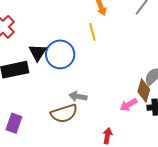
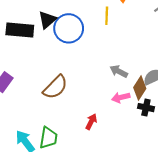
gray arrow: (78, 96) -> (119, 71), moved
brown semicircle: (64, 113) -> (55, 87), turned -44

